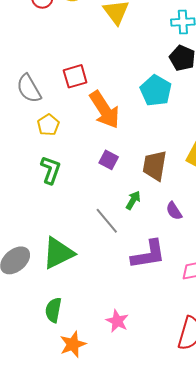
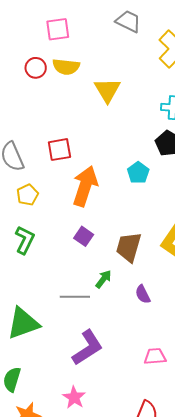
cyan pentagon: (156, 91) -> (138, 173), size x0.7
orange arrow: (105, 110) -> (85, 186), turned -135
gray line: (107, 221) -> (75, 297), turned -56
purple L-shape: (148, 254) -> (88, 348), moved, turned -30

